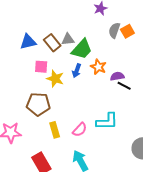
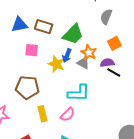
orange square: (127, 31) -> (114, 43), moved
gray triangle: (68, 39) -> (83, 63), moved, turned 32
brown rectangle: (52, 43) -> (44, 27), turned -36
yellow star: (55, 79) -> (56, 64), moved
cyan L-shape: (107, 121) -> (79, 93), moved

